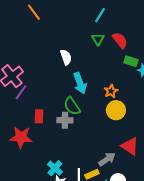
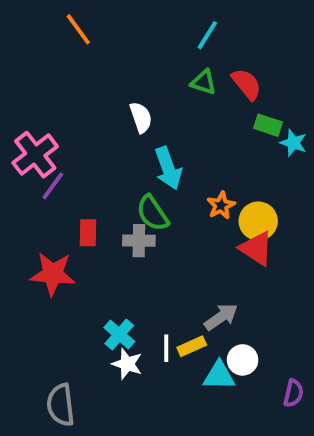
green triangle: (98, 39) -> (203, 82), turned -40
orange star: (111, 91) -> (221, 205), moved
yellow circle: (116, 110) -> (258, 221), moved
red triangle: (130, 146) -> (256, 248), moved

